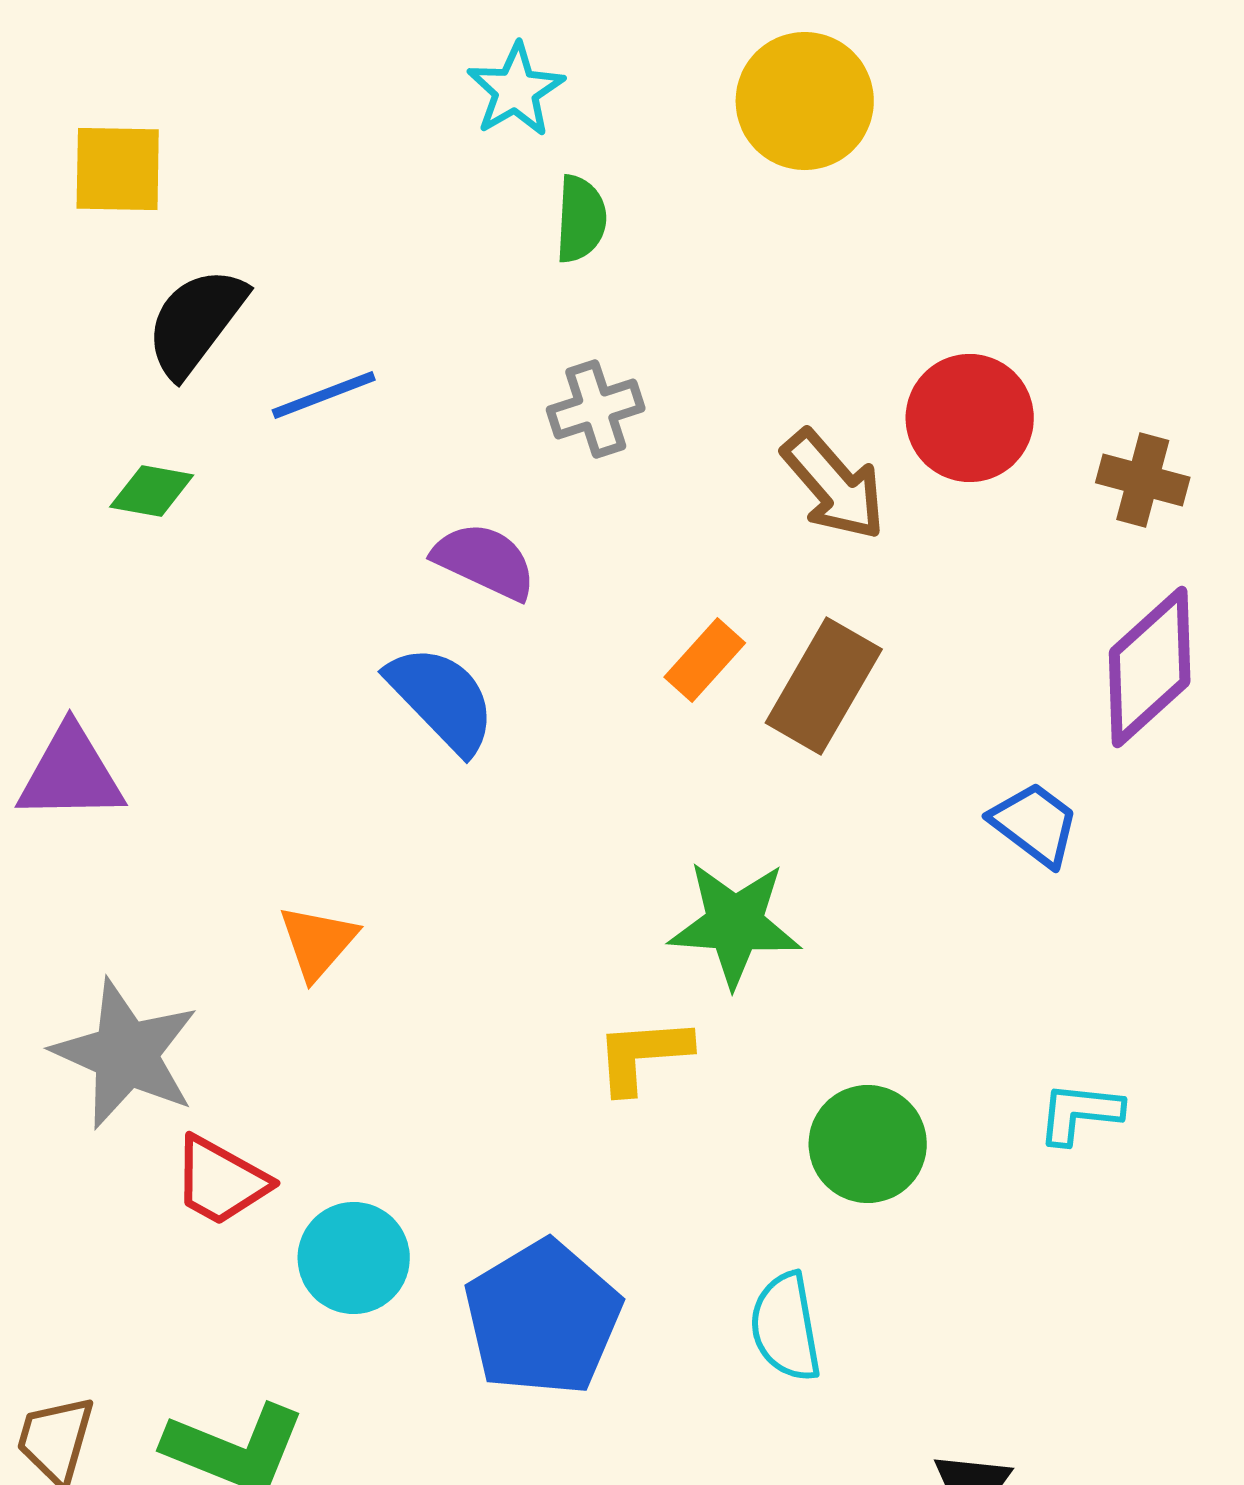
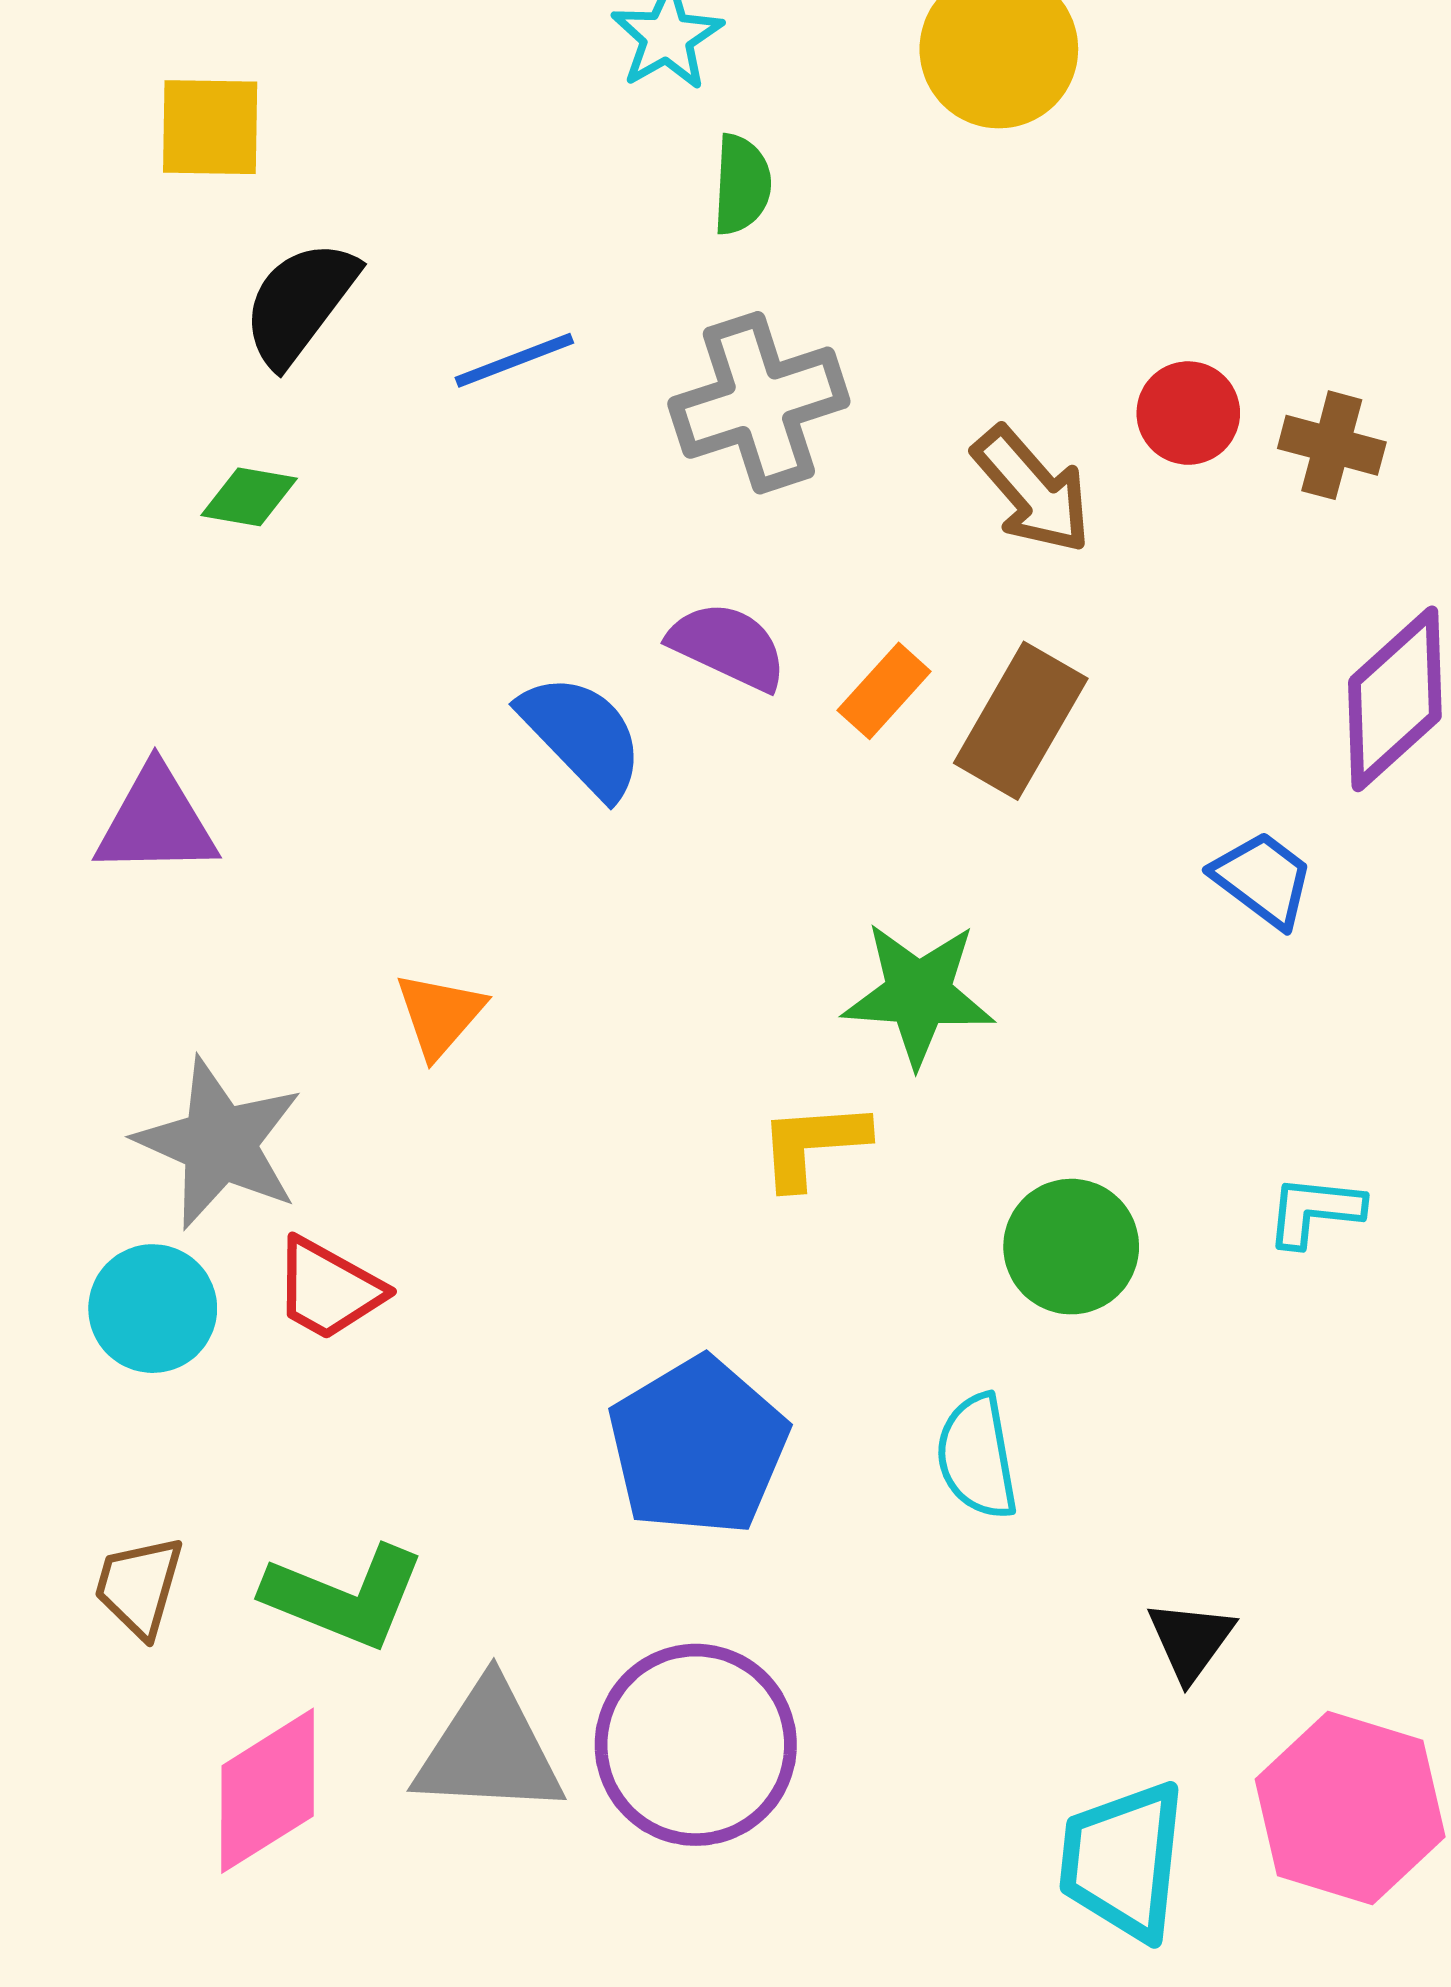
blue line: (324, 395) -> (514, 360), moved
gray cross: (596, 409) -> (759, 403), size x1.6
red circle: (970, 418) -> (1188, 413), size x0.7
brown cross: (1143, 480) -> (1332, 445), moved
purple semicircle: (485, 561) -> (728, 646), moved
cyan circle: (354, 1258) -> (153, 1309), moved

